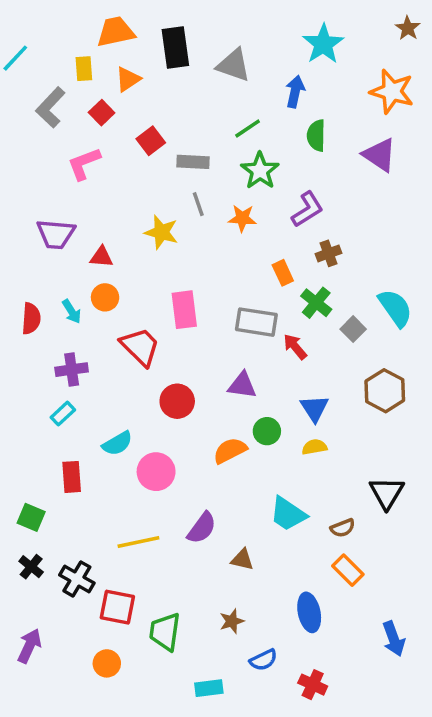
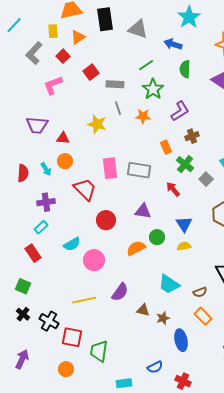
blue arrow: (295, 92) -> (173, 44), turned -84
gray rectangle: (256, 322) -> (139, 170), moved
red rectangle: (72, 477) -> (33, 253), moved, turned -30
brown star: (232, 621) -> (163, 318), moved

